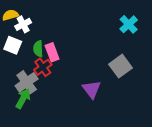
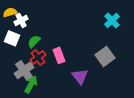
green semicircle: (38, 49) -> (34, 41), turned 48
pink rectangle: (52, 52) -> (59, 55), moved
green arrow: (23, 99) -> (31, 84), moved

